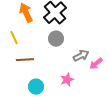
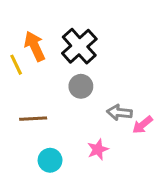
yellow line: (14, 38) -> (16, 65), moved
gray arrow: (81, 56) -> (119, 112), turned -147

